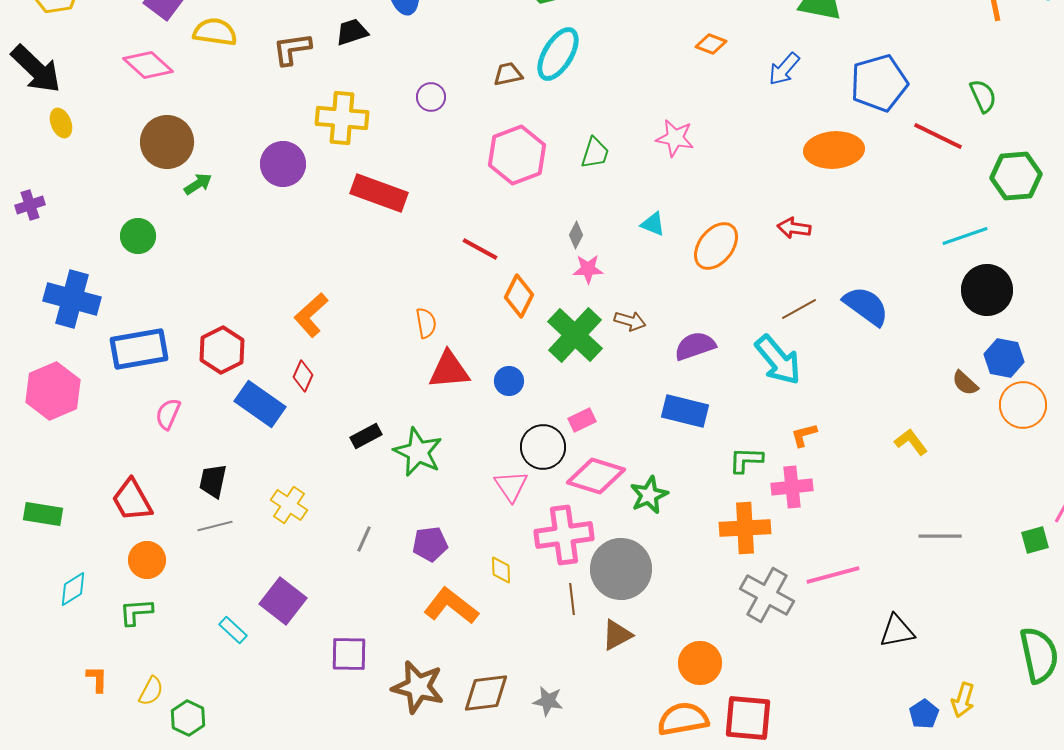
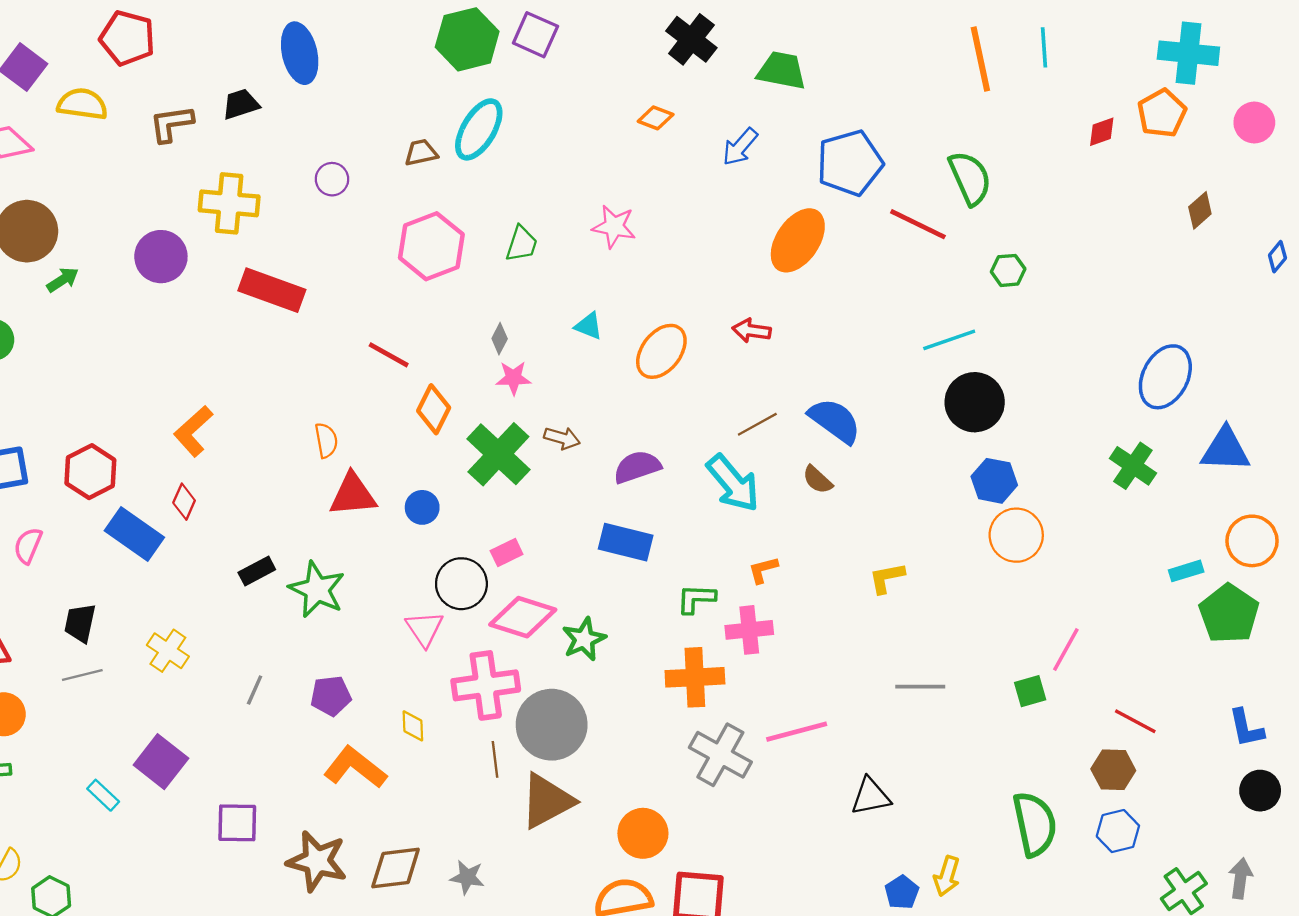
green semicircle: (983, 96) -> (970, 178), size x1.4
orange ellipse: (834, 150) -> (798, 240), turned -52
green hexagon: (1016, 176) -> (1008, 270), size x0.6
brown semicircle: (965, 383) -> (817, 480), moved
yellow L-shape: (911, 442) -> (887, 578), turned -64
brown triangle: (617, 635) -> (547, 801), size x1.6

